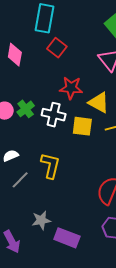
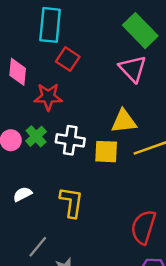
red star: (71, 88) -> (48, 97), moved
yellow triangle: (99, 102) -> (124, 121), turned -30
gray line: (20, 180) -> (38, 247), moved

